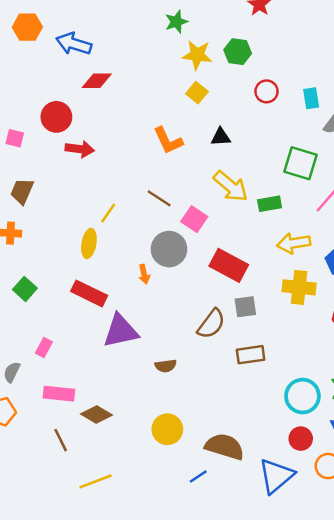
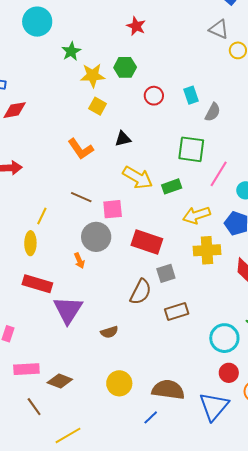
pink square: (194, 219) -> (113, 209), turned -30
purple triangle: (121, 331) -> (68, 310), turned -36

